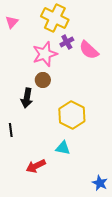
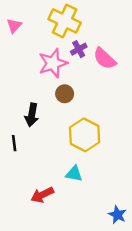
brown circle: (43, 80) -> (65, 94), moved
black line: (11, 130) -> (14, 143), moved

